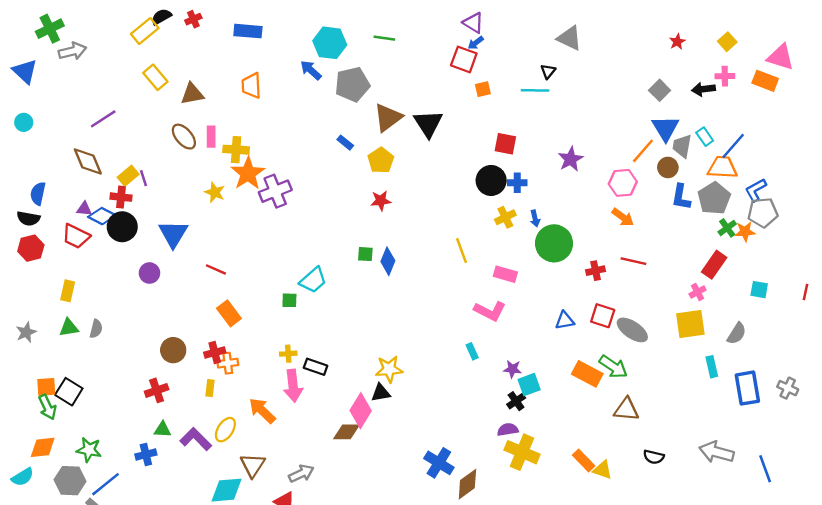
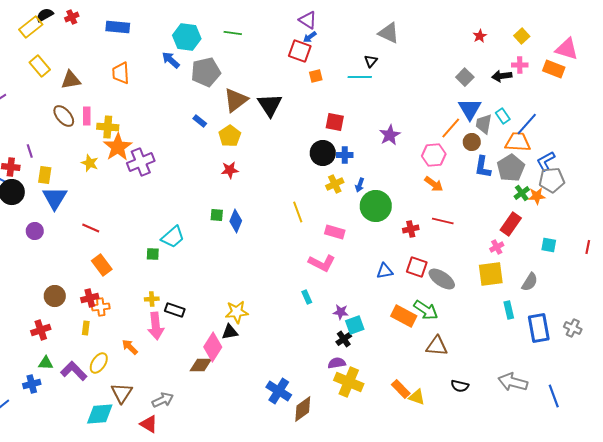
yellow rectangle: (128, 176) -> (45, 175), moved, turned -42
blue arrow: (535, 218) -> (360, 185), turned 32
orange arrow: (262, 411) -> (130, 347), size x0.7

